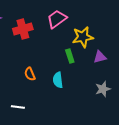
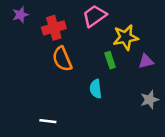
orange semicircle: (30, 74) -> (62, 59), moved, size x1.5

